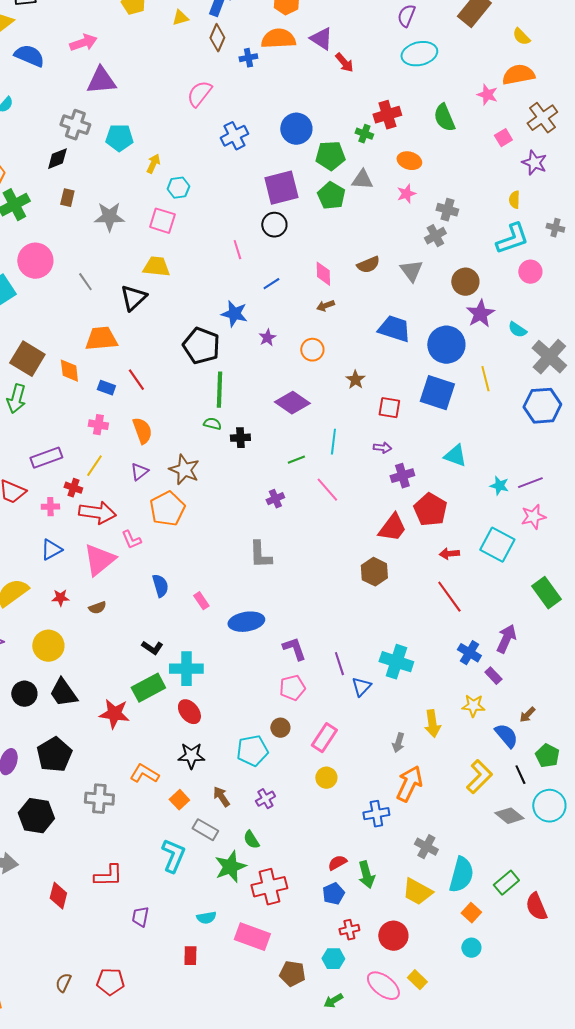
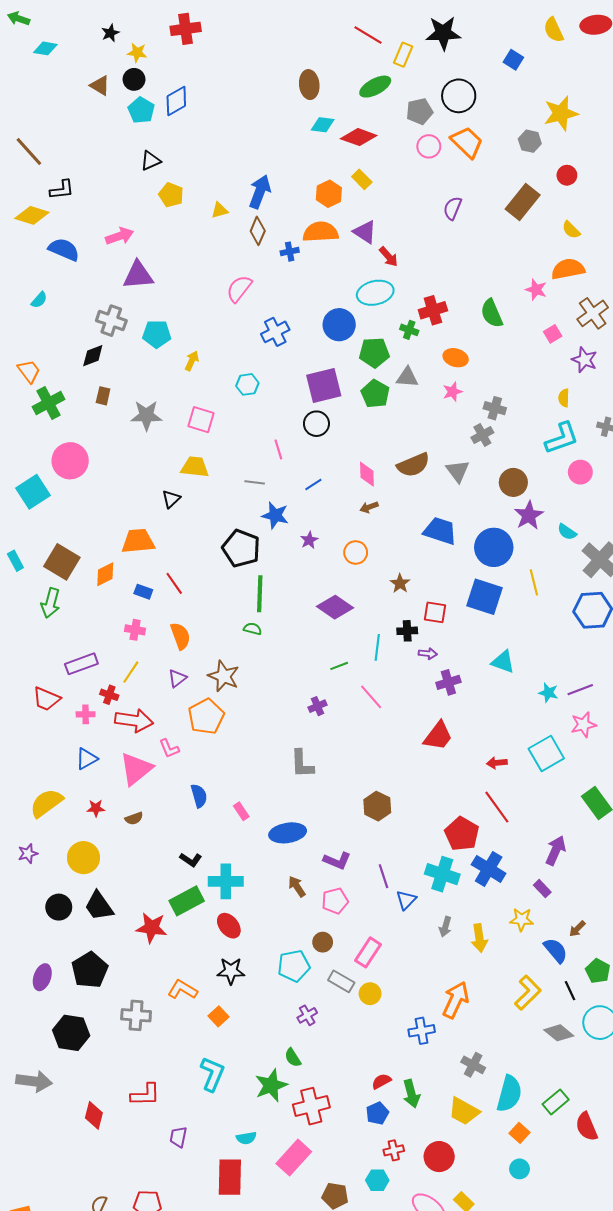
cyan ellipse: (419, 54) -> (375, 293), moved
cyan hexagon: (178, 188) -> (247, 384), moved
brown semicircle: (368, 265) -> (413, 465), size x1.4
gray line: (85, 282) -> (255, 482), moved, turned -48
black triangle: (133, 298) -> (171, 499), size x0.7
orange diamond: (69, 371) -> (105, 574), turned 70
black cross: (240, 438) -> (407, 631), moved
red pentagon: (430, 510) -> (462, 834), moved
cyan square: (497, 545) -> (546, 754), turned 32
brown hexagon: (374, 572) -> (377, 806), moved
purple L-shape: (294, 649) -> (337, 861), turned 132
blue cross: (469, 653) -> (489, 869), moved, size x1.4
gray arrow: (398, 743) -> (445, 927), moved
brown arrow: (221, 797) -> (297, 886), moved
gray rectangle: (205, 830) -> (341, 981), moved
pink rectangle: (252, 937) -> (294, 1158), turned -68
red rectangle: (190, 956) -> (230, 1177), size x1.8

